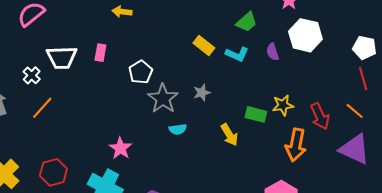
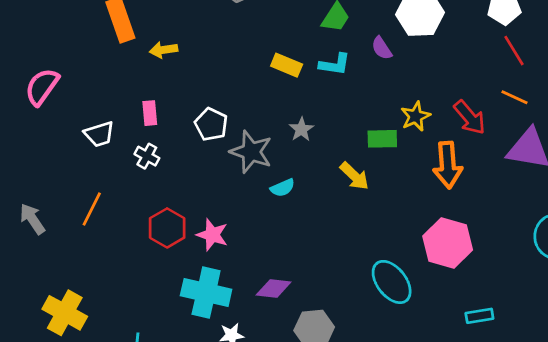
white trapezoid: (62, 58) -> (99, 134), size x0.7
white cross: (32, 75) -> (147, 156), moved
red hexagon: (53, 172) -> (167, 228), moved

